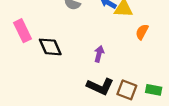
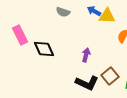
brown square: (127, 90) -> (110, 76), moved, turned 30

